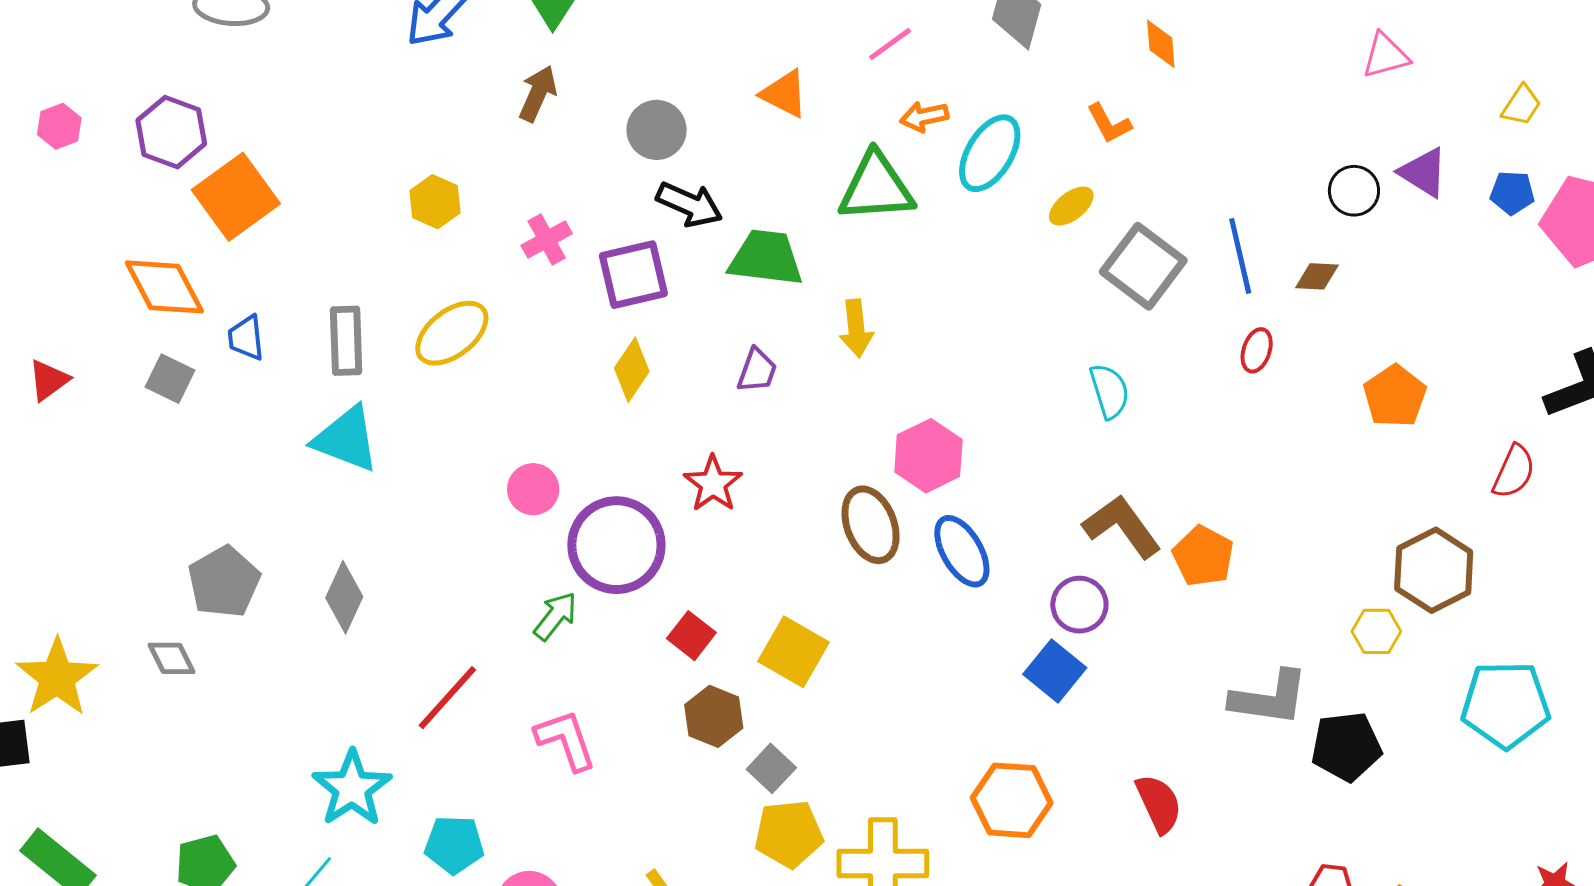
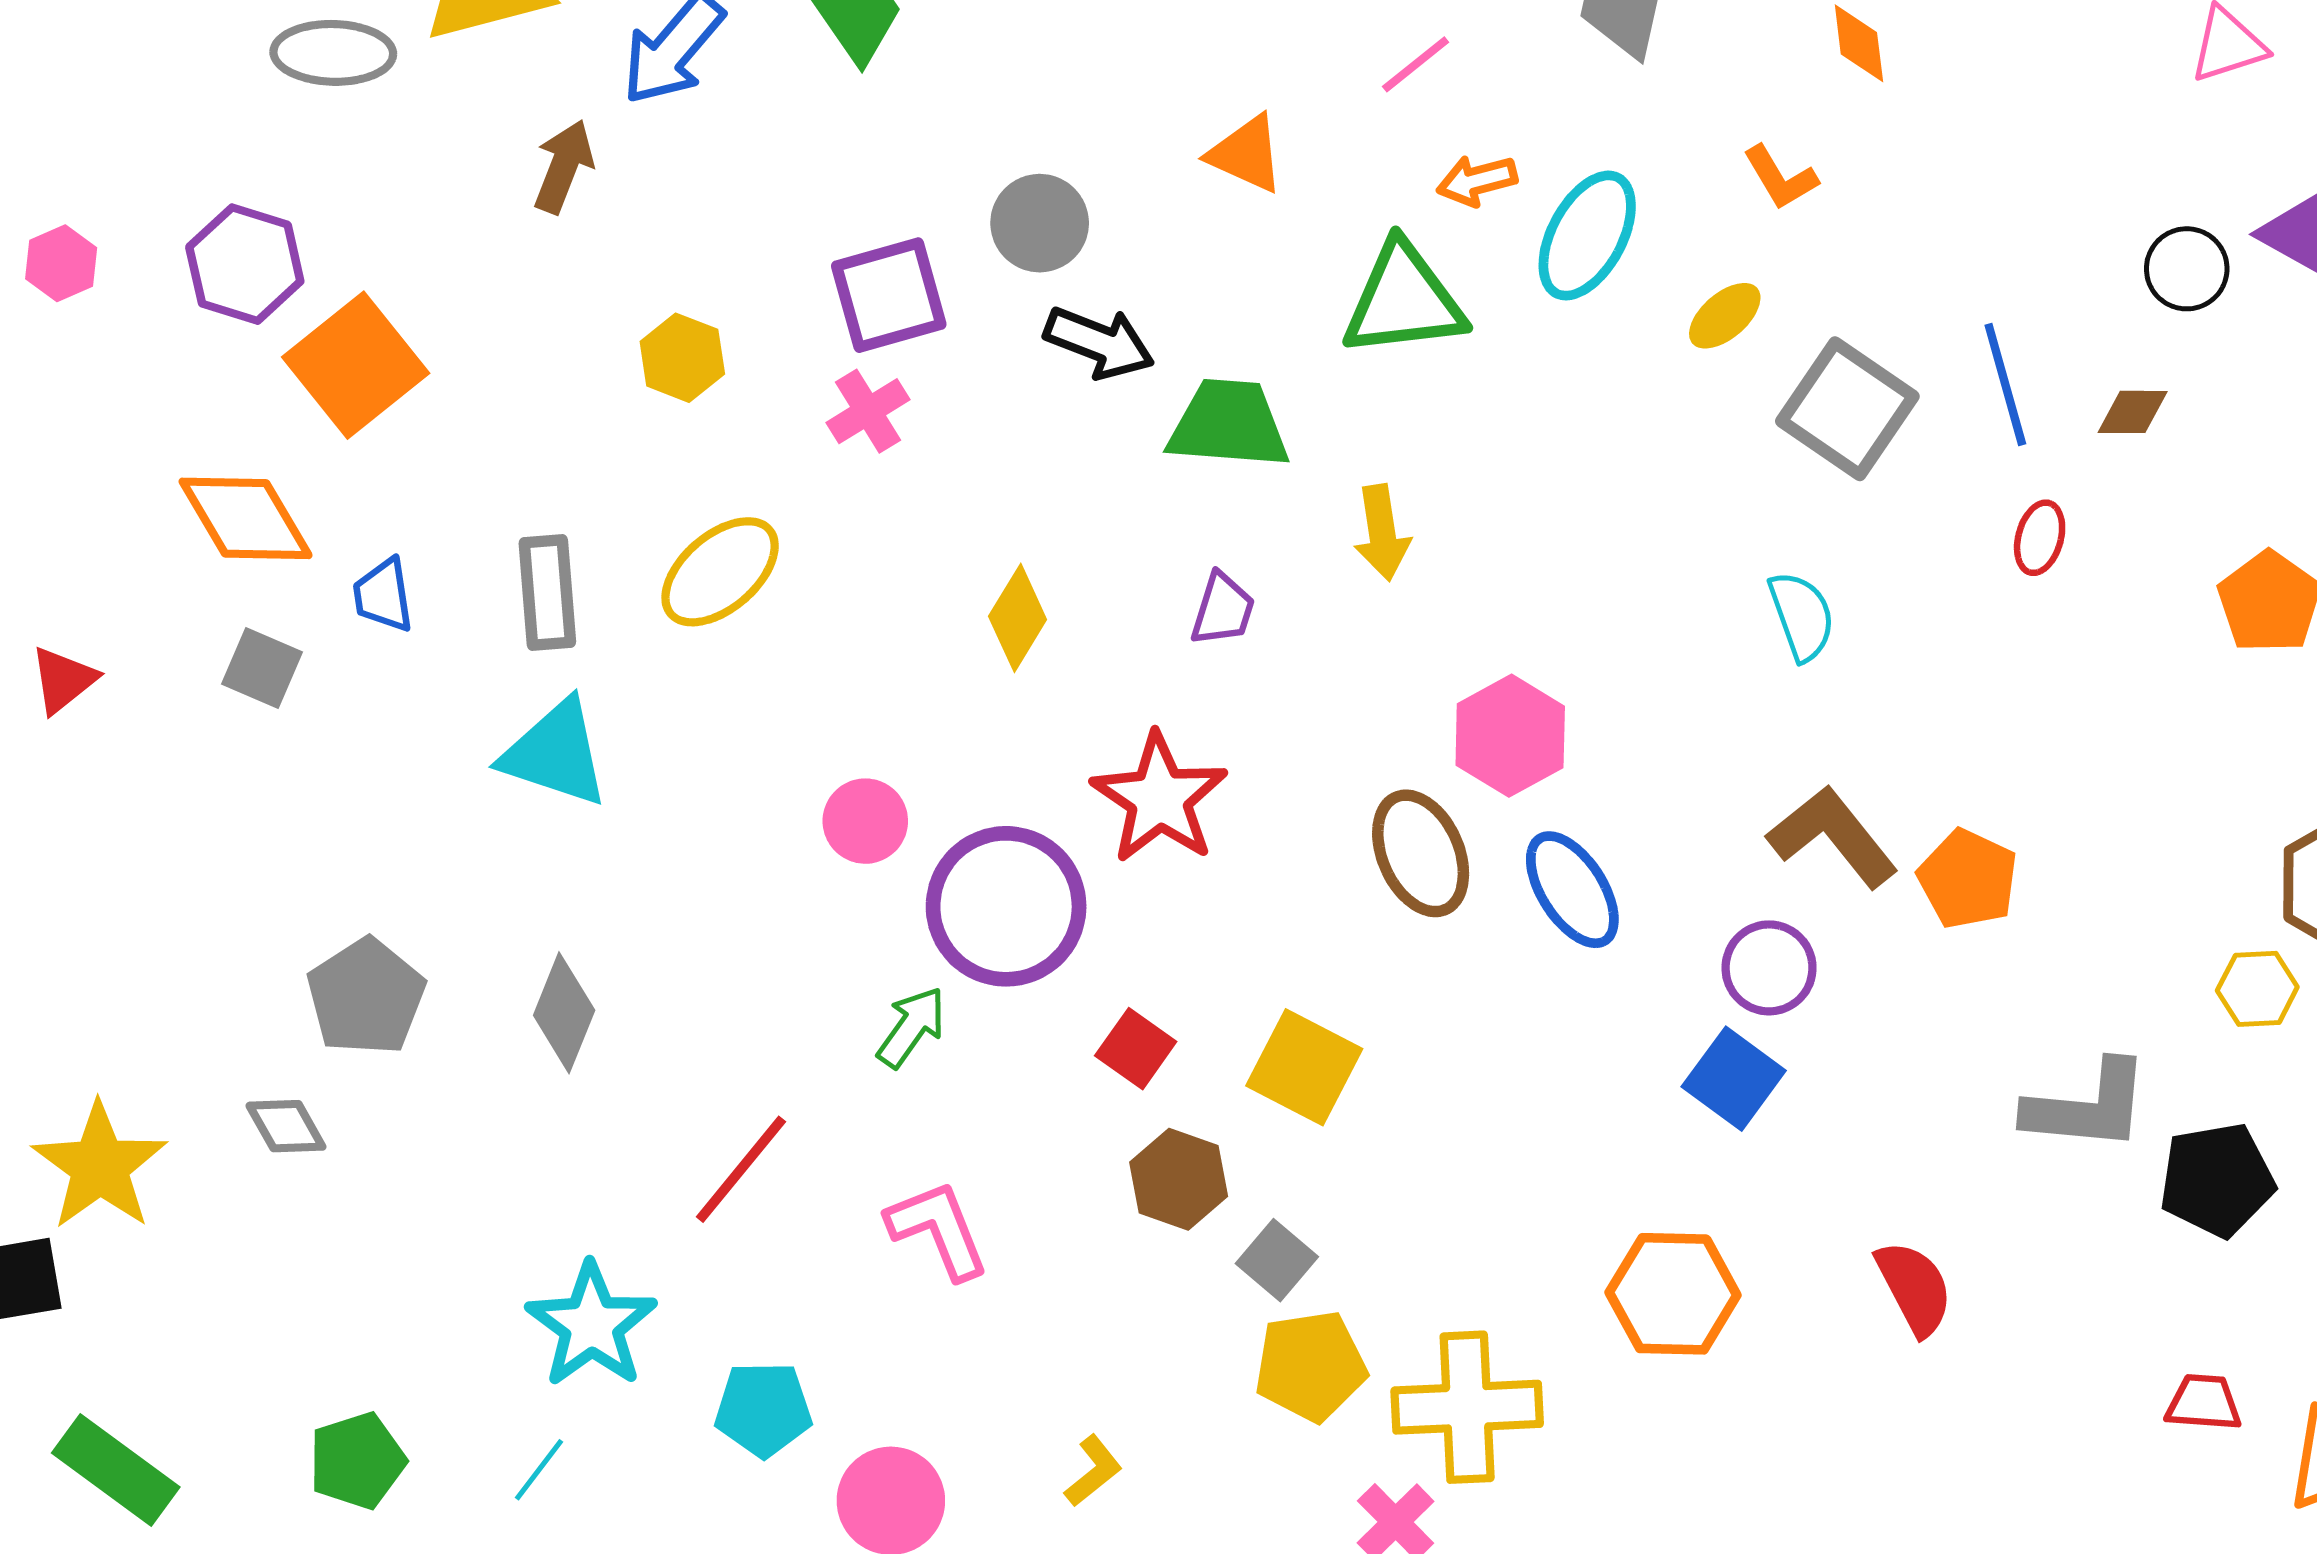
brown arrow: (538, 94) -> (564, 166), moved
purple square: (633, 275) -> (889, 295), moved
red star: (713, 484) -> (1159, 798), size x1.4

